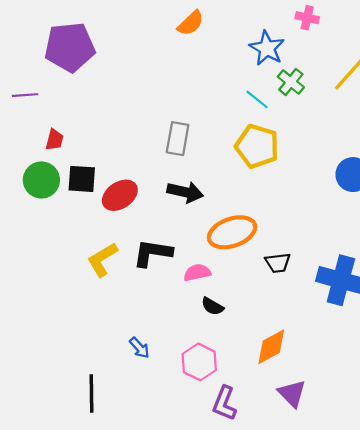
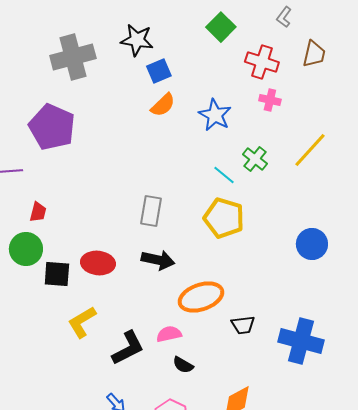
purple pentagon: (70, 47) -> (52, 127), turned 30
blue star: (267, 48) -> (215, 115), moved
black square: (82, 179) -> (57, 274), moved
red ellipse: (120, 195) -> (98, 263), turned 40
black L-shape: (153, 253) -> (128, 348), moved, turned 144

